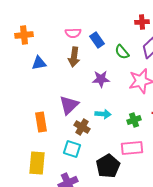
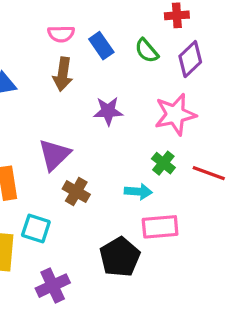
green semicircle: (122, 52) -> (147, 51), moved
cyan arrow: (103, 114) -> (138, 192), moved
green cross: (134, 120) -> (163, 163), moved, turned -32
cyan square: (72, 149) -> (36, 228), moved

